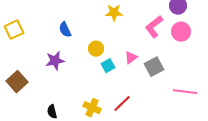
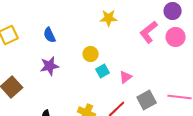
blue semicircle: (65, 30) -> (50, 35), moved
pink triangle: (131, 58) -> (126, 77), moved
gray square: (154, 67) -> (147, 100), moved

